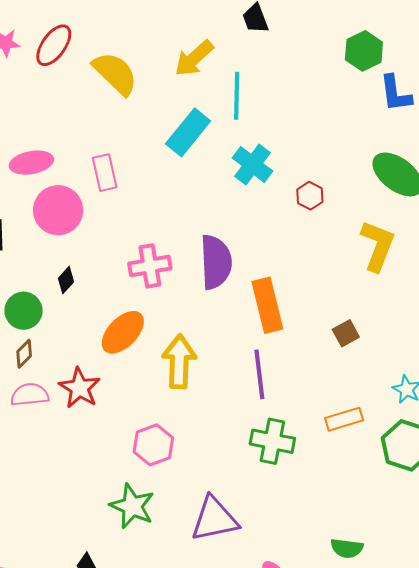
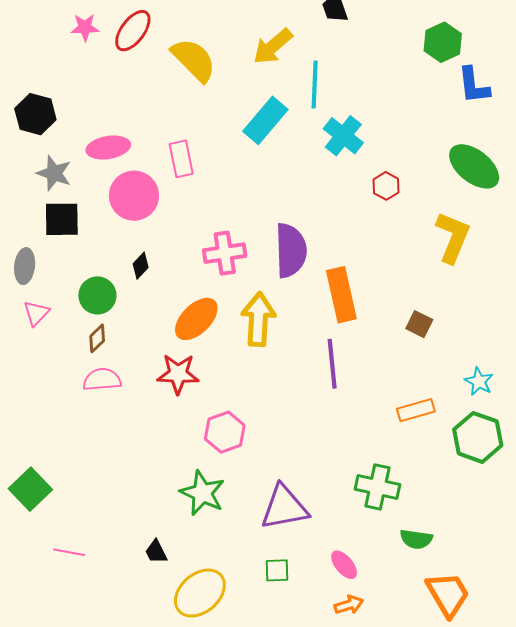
cyan cross: (252, 164) -> (343, 136), moved
brown square: (346, 333) -> (419, 324), turned -36
yellow arrow: (179, 362) -> (258, 319), moved
red star: (80, 388) -> (178, 374), moved, turned -30
green cross: (272, 441) -> (377, 487), moved

